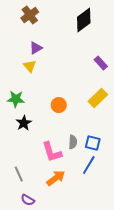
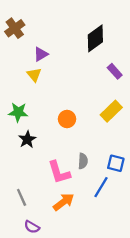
brown cross: (30, 15) -> (15, 28), moved
black diamond: (84, 20) -> (95, 38), moved
blue square: (93, 143) -> (116, 163), moved

